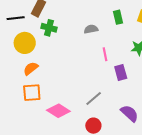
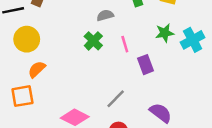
green cross: (49, 28) -> (93, 41), moved, turned 35
orange square: (32, 93) -> (22, 96), moved

